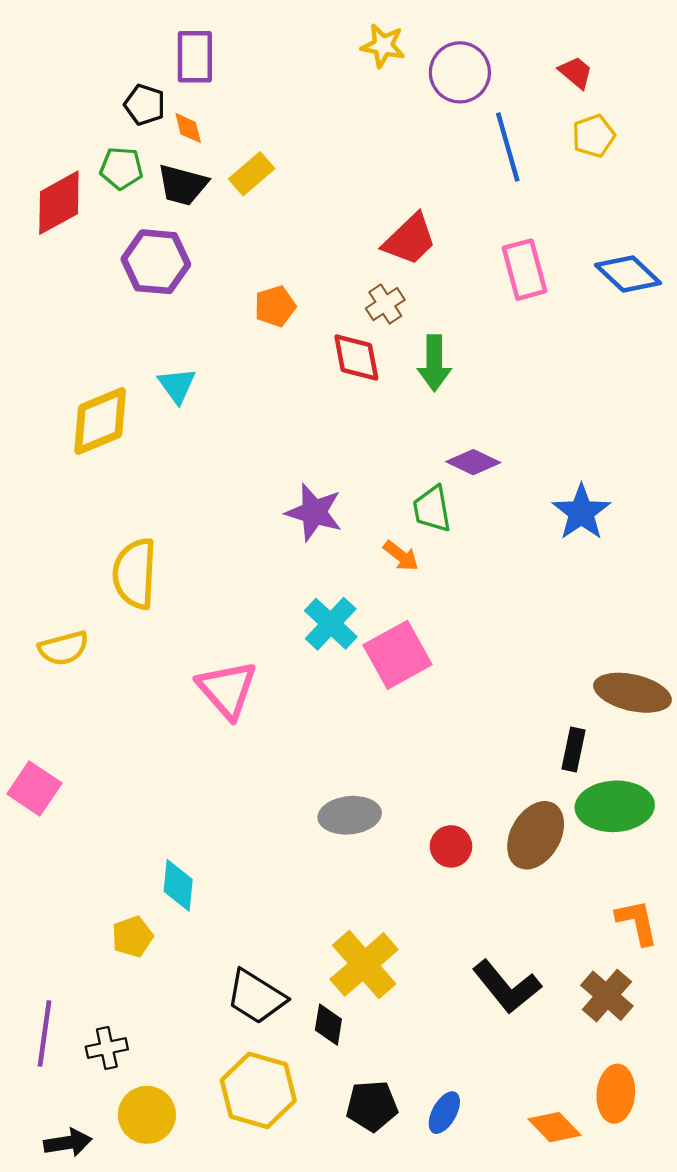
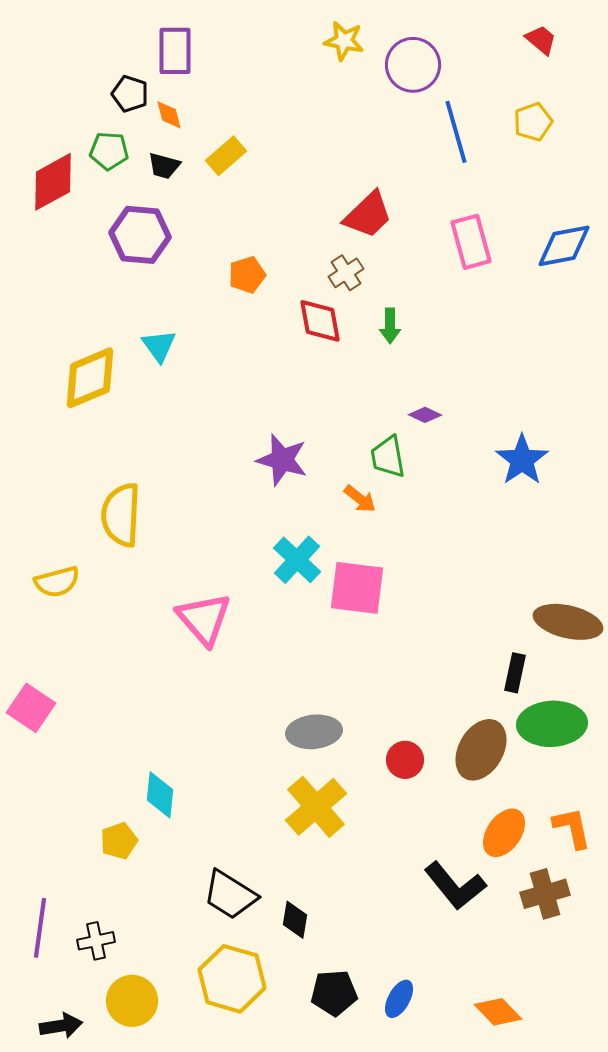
red trapezoid: (576, 72) -> (541, 40), moved
black trapezoid: (183, 185) -> (164, 166), size x0.7
blue diamond: (628, 274) -> (564, 246), turned -54
green arrow: (434, 363) -> (390, 326), size x0.7
purple diamond: (473, 462) -> (425, 415), size x0.7
pink square: (398, 655) -> (357, 588), turned 36
yellow cross: (364, 964) -> (316, 807), moved
brown cross: (607, 996) -> (545, 894), turned 33
orange ellipse: (616, 1094) -> (504, 833), moved, turned 30

